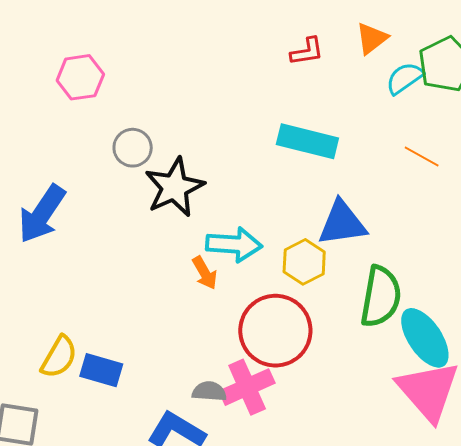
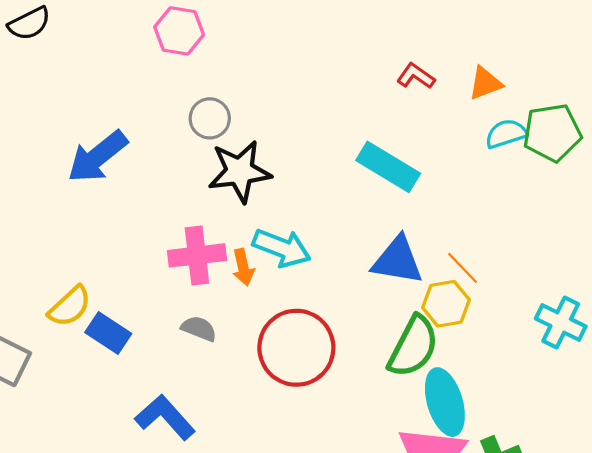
red L-shape: (307, 51) -> (416, 76), turned -153
orange line: (422, 157) -> (463, 268), moved
yellow hexagon: (304, 262) -> (446, 304), moved
pink cross: (247, 387) -> (197, 255), moved
gray semicircle: (209, 391) -> (199, 329), moved

